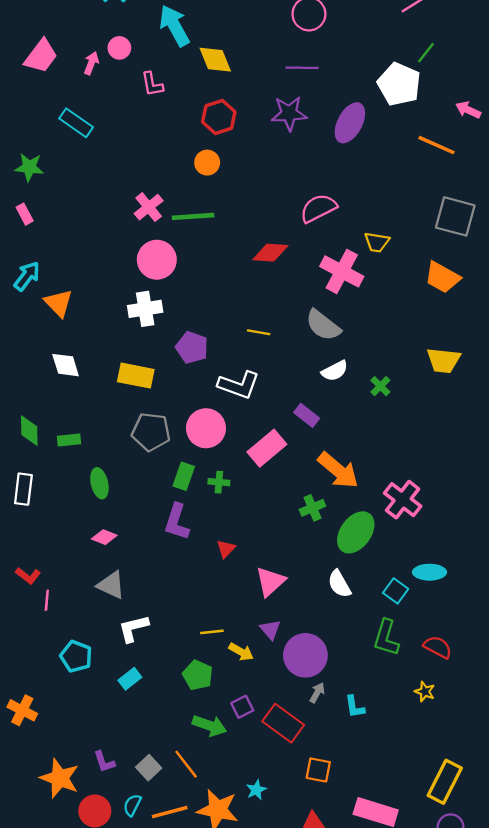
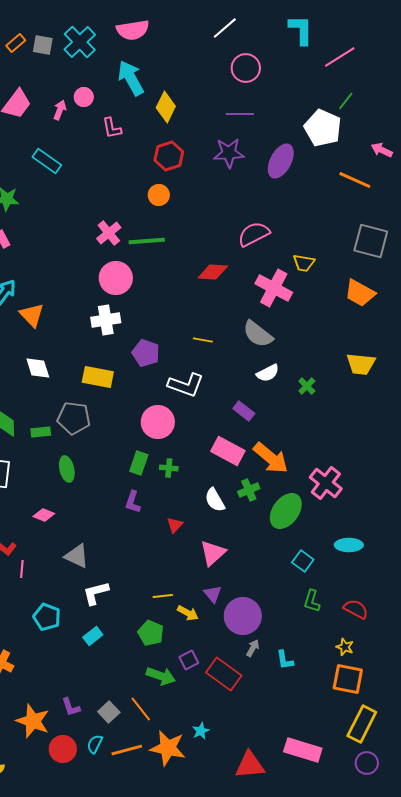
yellow diamond: (215, 60) -> (166, 107), turned 48
gray pentagon: (151, 432) -> (74, 418), moved
pink rectangle: (267, 448) -> (228, 451), moved, turned 68
purple L-shape: (177, 522) -> (133, 502), size x0.7
pink diamond: (104, 537) -> (44, 515), moved
white semicircle: (339, 584) -> (215, 500), moved
cyan square: (396, 591) -> (303, 561), moved
green L-shape: (386, 638) -> (312, 601), size x0.7
orange square: (318, 770) -> (348, 679), moved, size x1.4

